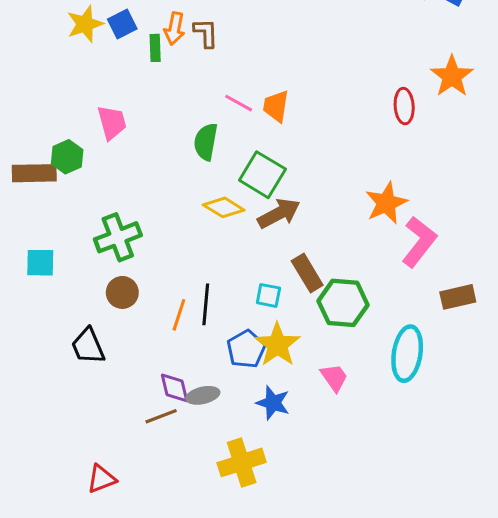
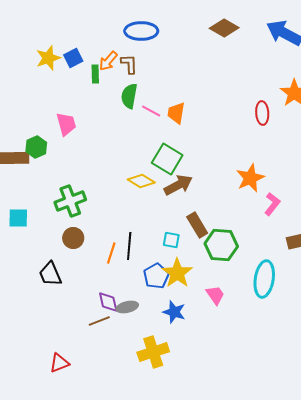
orange arrow: (174, 29) -> (108, 61), turned 30
green semicircle: (206, 142) -> (129, 96), moved
pink L-shape: (419, 242) -> (272, 204), size x0.7

